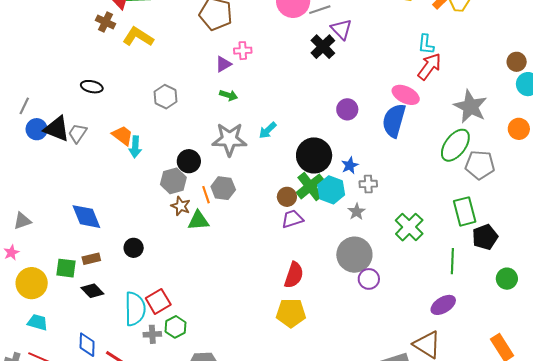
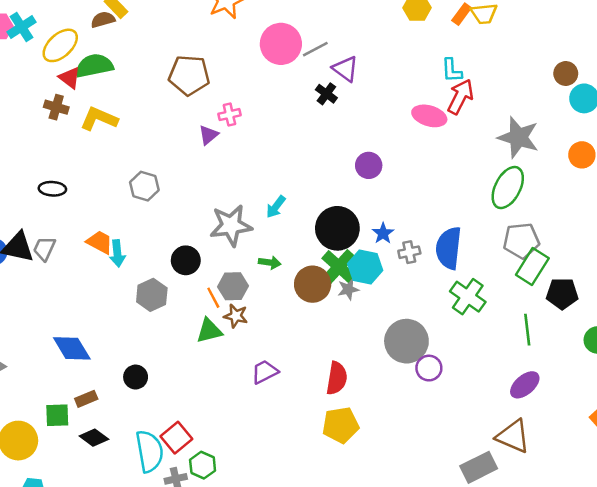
black cross: (323, 47) -> (326, 94), size x0.7
green arrow: (229, 95) -> (270, 263), moved
pink ellipse: (406, 95) -> (429, 116), moved
blue semicircle: (394, 121) -> (449, 248), moved
gray pentagon: (480, 165) -> (521, 241), moved
gray hexagon: (173, 181) -> (152, 295), moved
brown circle: (287, 197) -> (313, 284), size x1.5
brown star: (181, 206) -> (236, 316), moved
green rectangle: (465, 211) -> (532, 267), turned 56
gray star: (357, 212) -> (348, 289), moved, turned 30
purple trapezoid: (292, 219) -> (265, 372), moved
black pentagon: (485, 237) -> (562, 294), turned 30

